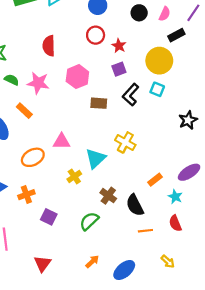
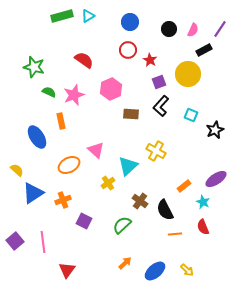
red semicircle: (49, 46) -> (84, 60), turned 126
purple square: (119, 69) -> (159, 82), moved
pink star: (38, 83) -> (74, 95), turned -30
cyan square: (157, 89) -> (191, 115), moved
orange rectangle: (24, 111) -> (61, 121), turned 35
pink triangle: (62, 141) -> (96, 150), turned 42
yellow arrow: (168, 262) -> (187, 270), moved
red triangle: (42, 264) -> (67, 270), moved

